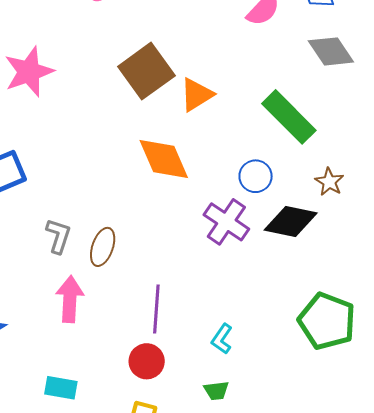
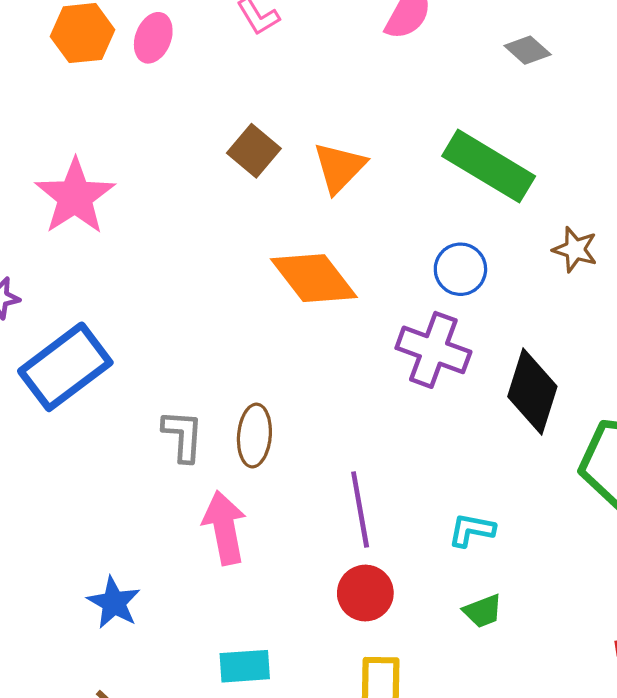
gray diamond: (331, 51) -> (528, 50), size x0.6
brown square: (146, 71) -> (254, 151), size x0.6
black diamond: (291, 222) -> (532, 392), moved, turned -70
cyan L-shape: (222, 339) -> (472, 530), turned 80

